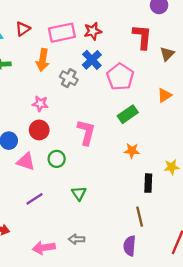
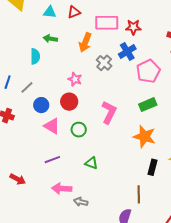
orange star: (132, 151) -> (144, 136), size x1.6
green triangle: (79, 193) -> (91, 163), turned -48
pink arrow: (44, 248) -> (62, 189), moved

